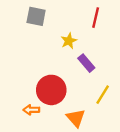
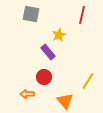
purple rectangle: (86, 63) -> (48, 52), moved
red circle: (51, 90) -> (44, 77), size x0.6

